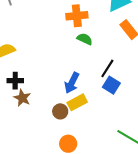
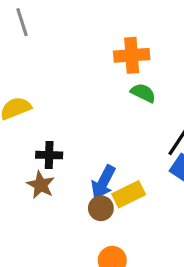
black cross: (15, 81) -> (49, 155), moved
blue arrow: (72, 83) -> (103, 182), moved

